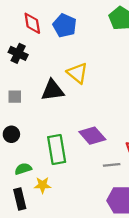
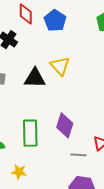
purple diamond: (92, 136) -> (65, 125), turned 50
yellow star: (42, 185) -> (19, 172), moved

